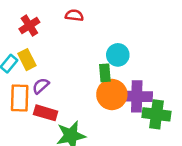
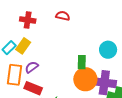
red cross: (29, 26) -> (28, 20), turned 35
cyan circle: (118, 55) -> (108, 50), moved
yellow rectangle: (27, 60) -> (23, 46), turned 56

